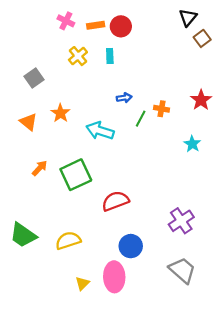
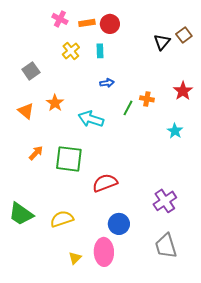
black triangle: (188, 18) -> (162, 42), moved
blue arrow: (124, 98) -> (107, 83), moved
green square: (76, 175) -> (69, 159), turned 32
gray trapezoid: (182, 270) -> (166, 246), turned -148

